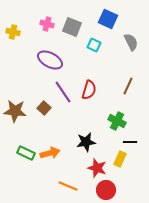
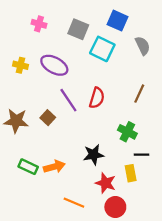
pink cross: (47, 24) -> (39, 24), moved
yellow cross: (13, 32) -> (20, 65), moved
cyan square: (94, 45) -> (102, 49), size x1.6
yellow rectangle: (120, 159) -> (131, 173), turned -35

